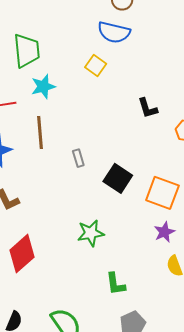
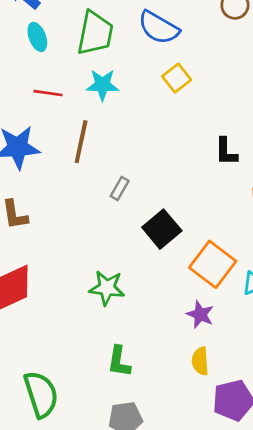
blue semicircle: (114, 32) -> (159, 28), moved
gray rectangle: (78, 158) -> (120, 188), turned 30
purple star: (164, 232) -> (200, 314), turned 30

